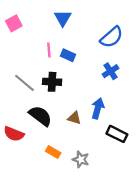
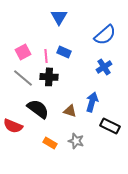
pink square: (14, 23) -> (23, 52), moved
pink line: (49, 50) -> (46, 56), moved
gray star: (81, 159) -> (76, 141), moved

